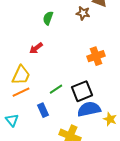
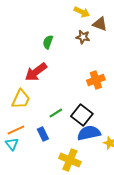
red arrow: (36, 48) -> (36, 72), size x1.6
black square: (82, 91) -> (82, 115), turned -30
orange line: (21, 92) -> (16, 130), moved

